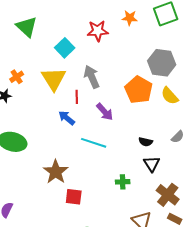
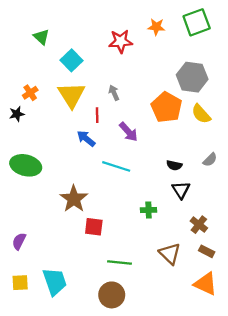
green triangle: (27, 27) -> (41, 37), size x0.7
cyan square: (65, 48) -> (71, 60), moved
gray arrow: (92, 77) -> (114, 93), size x0.6
brown cross: (168, 195) -> (199, 225), size x0.7

